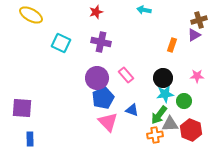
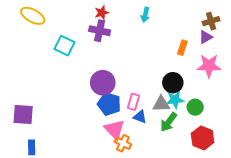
cyan arrow: (144, 10) -> (145, 15), moved, turned -88
purple cross: (101, 42) -> (100, 31), moved
pink rectangle: (126, 75) -> (134, 102), moved, turned 56
pink star: (197, 76) -> (209, 66), moved, size x1.6
blue pentagon: (103, 98) -> (109, 104), turned -30
gray triangle: (170, 124) -> (161, 104), moved
orange cross: (155, 135) -> (123, 143), moved, turned 35

